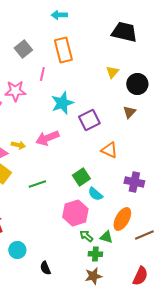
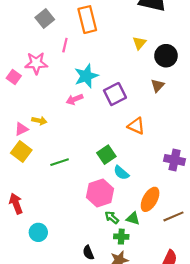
pink arrow: (47, 138) -> (74, 99), moved, size x0.7
purple cross: (134, 182) -> (175, 160), moved
black semicircle: (45, 268) -> (88, 253), moved

